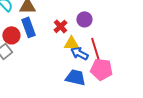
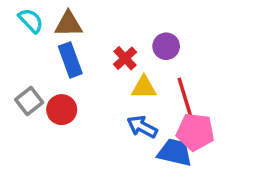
red circle: (11, 35) -> (62, 110), moved
blue arrow: (79, 53) -> (142, 127), moved
blue trapezoid: (75, 77) -> (175, 152), moved

